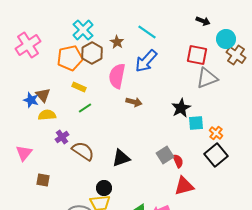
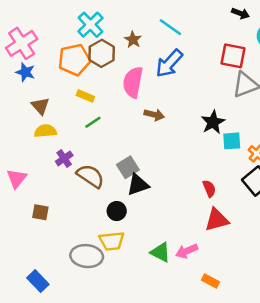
blue star: (31, 100) -> (25, 72), moved
gray square: (165, 155) -> (128, 167), moved
black circle: (104, 188) -> (117, 211), moved

